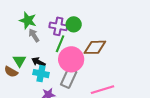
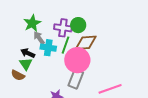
green star: (28, 20) -> (32, 23), turned 30
brown diamond: (95, 47) -> (86, 43), moved
black arrow: (38, 62) -> (28, 53), moved
cyan cross: (41, 74) -> (48, 48), moved

